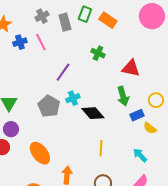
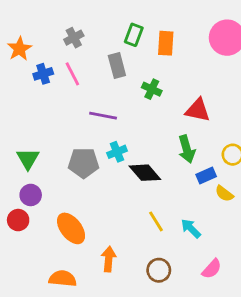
orange rectangle: (108, 20) -> (166, 43), turned 60
gray rectangle: (65, 22) -> (117, 65), moved
purple line: (63, 72) -> (103, 116), turned 66
gray pentagon: (49, 106) -> (84, 163), turned -30
yellow line: (101, 148) -> (156, 221), turned -35
cyan arrow: (140, 155) -> (191, 228), moved

